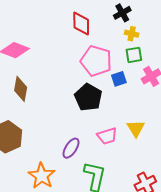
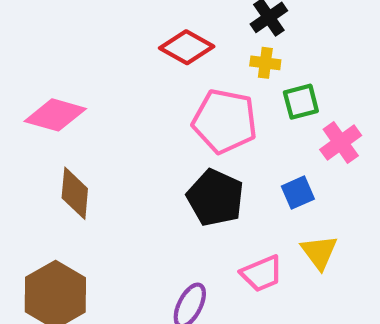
red diamond: (81, 24) -> (187, 47), turned -55
yellow cross: (132, 34) -> (265, 63), moved
blue square: (119, 79) -> (298, 193), moved

